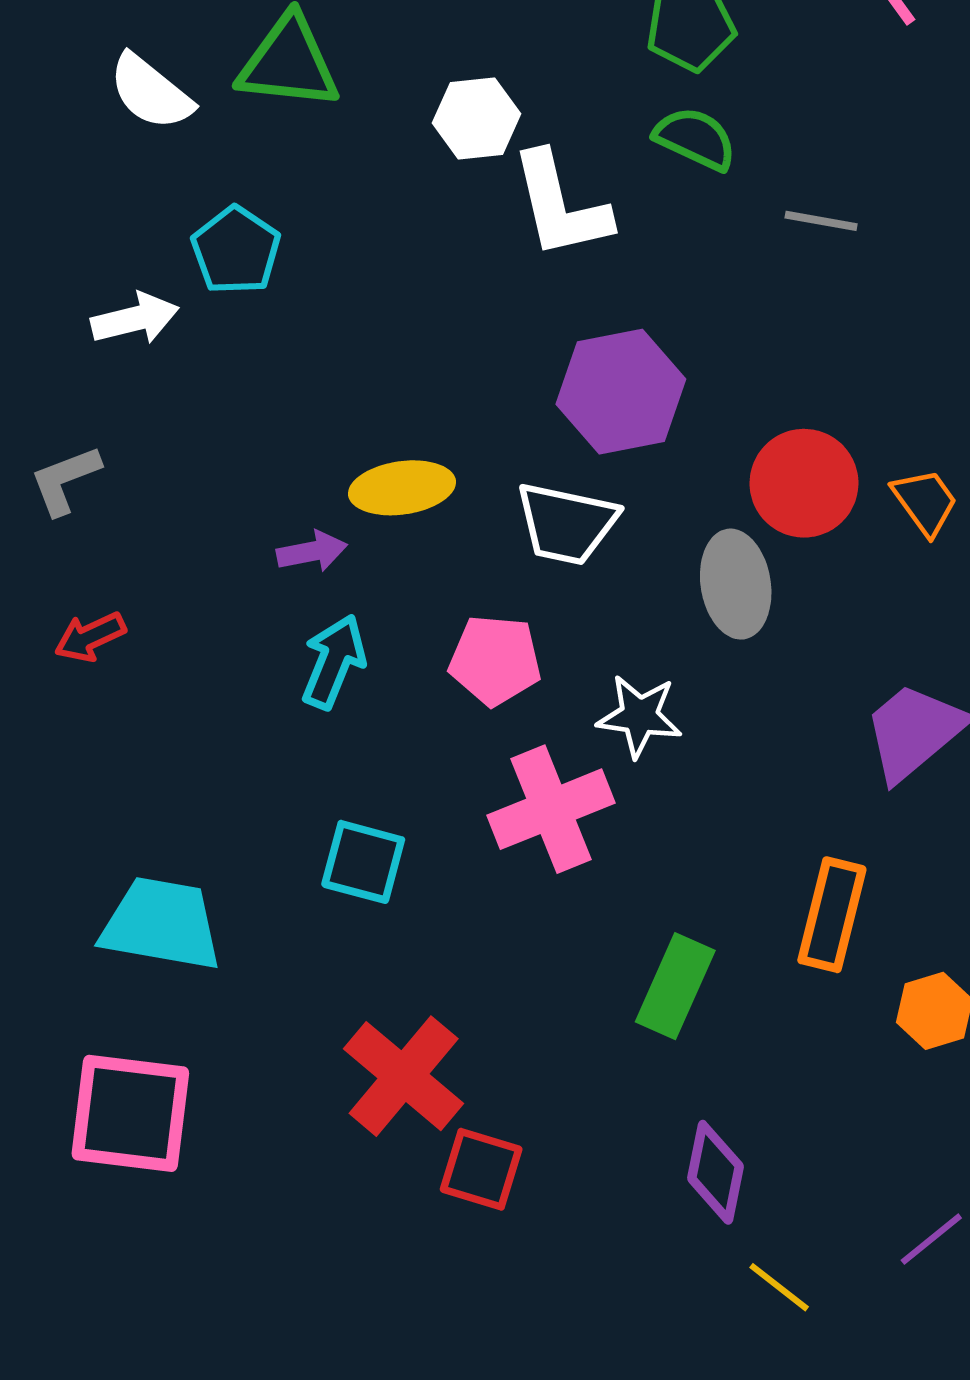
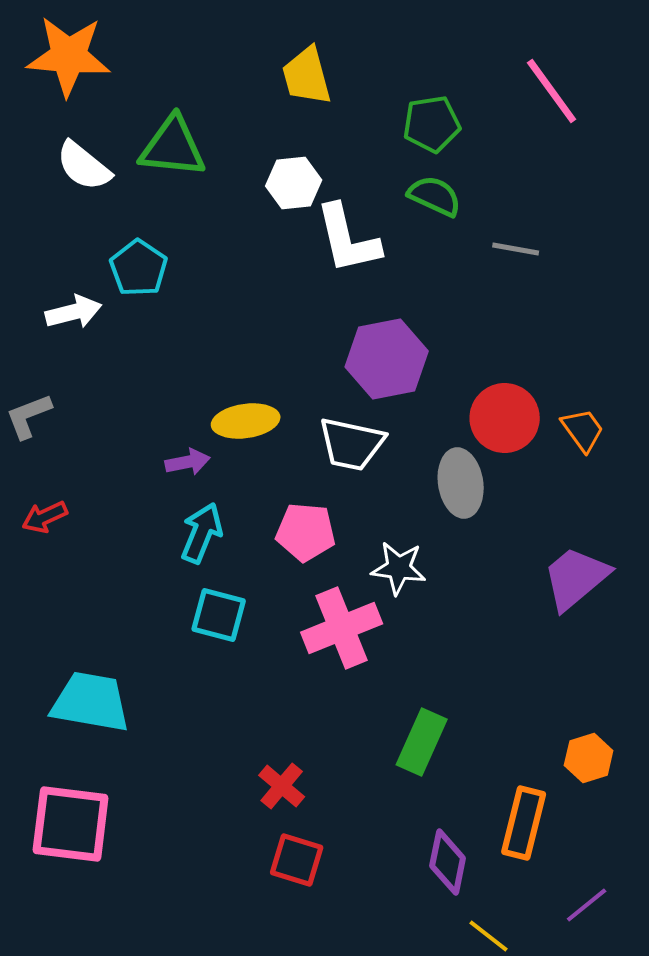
cyan square: (363, 862) -> (219, 615), moved
orange rectangle: (832, 915) -> (524, 823), moved
red cross: (404, 1076) -> (282, 786), moved, size x0.6

